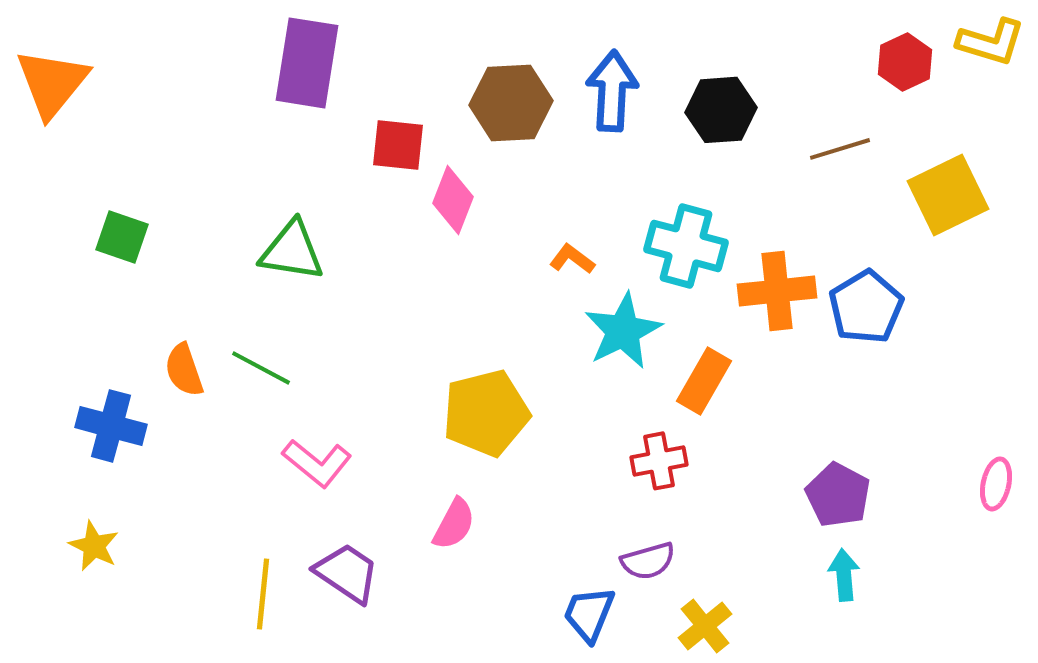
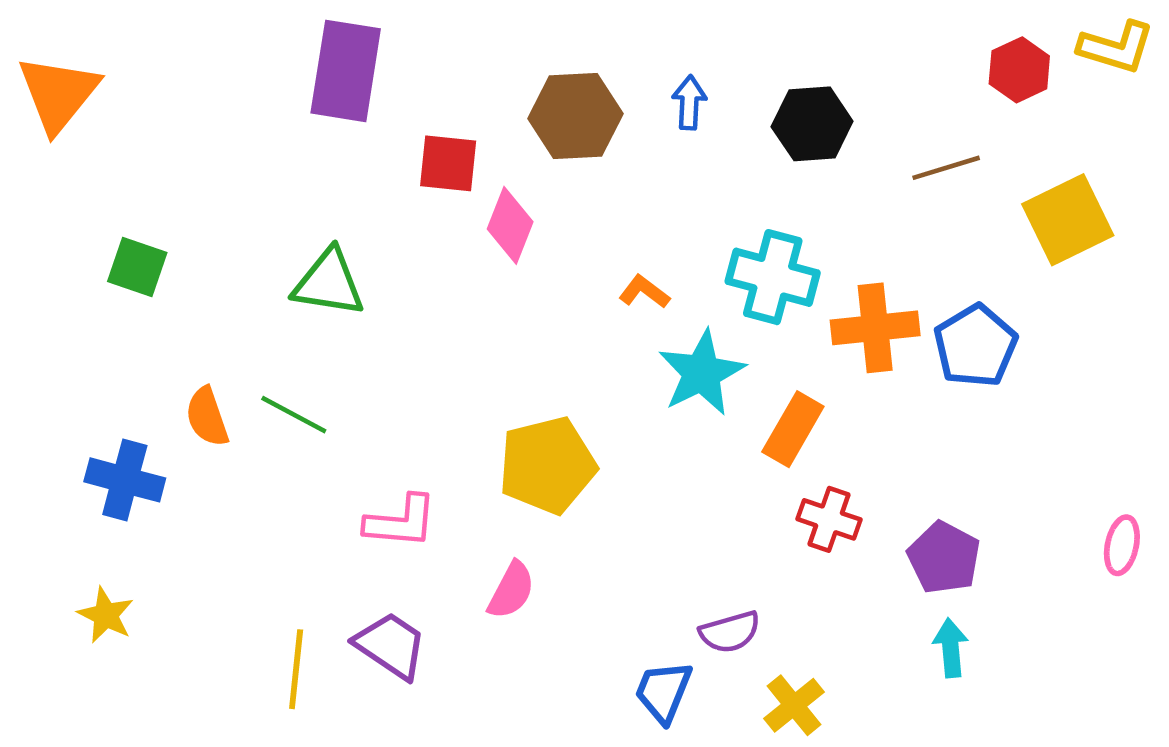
blue arrow: (612, 91) -> (689, 103), size x0.6
red cross: (659, 461) -> (829, 519), moved, turned 30
pink L-shape: (317, 463) -> (401, 522), moved, turned -34

